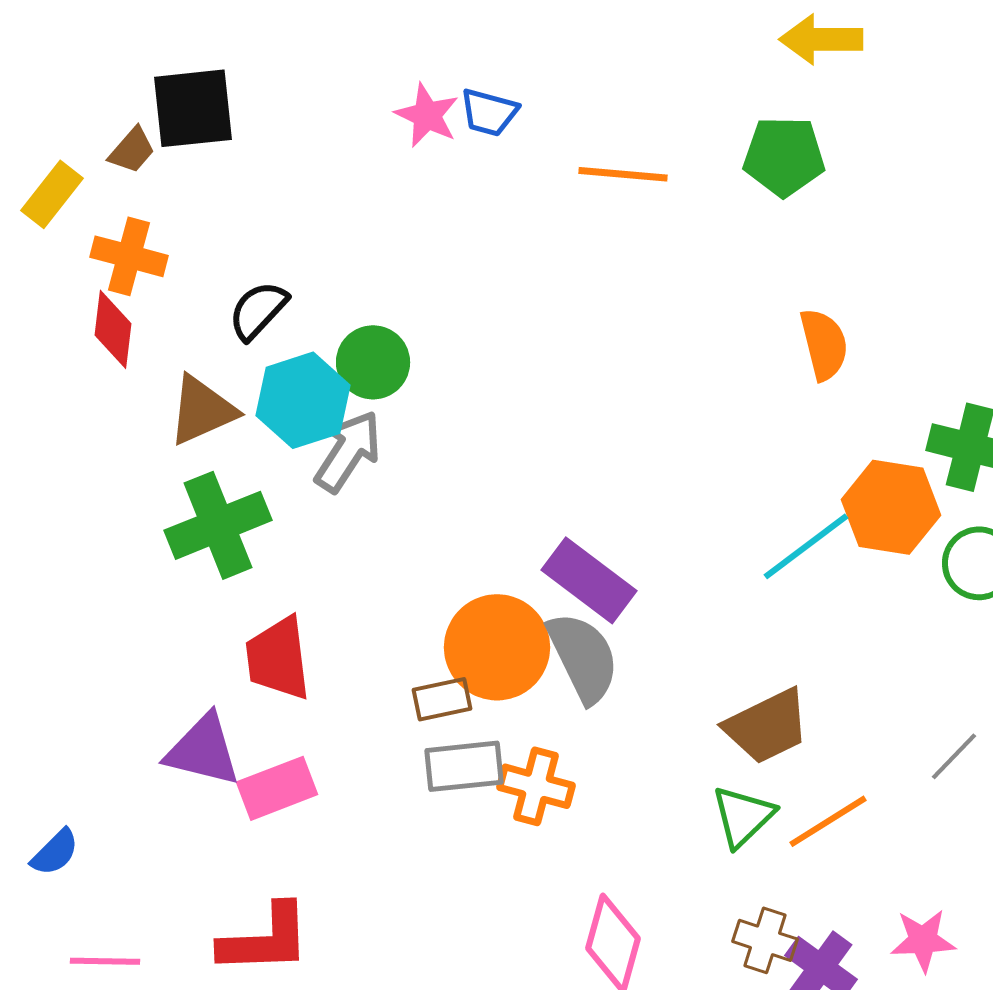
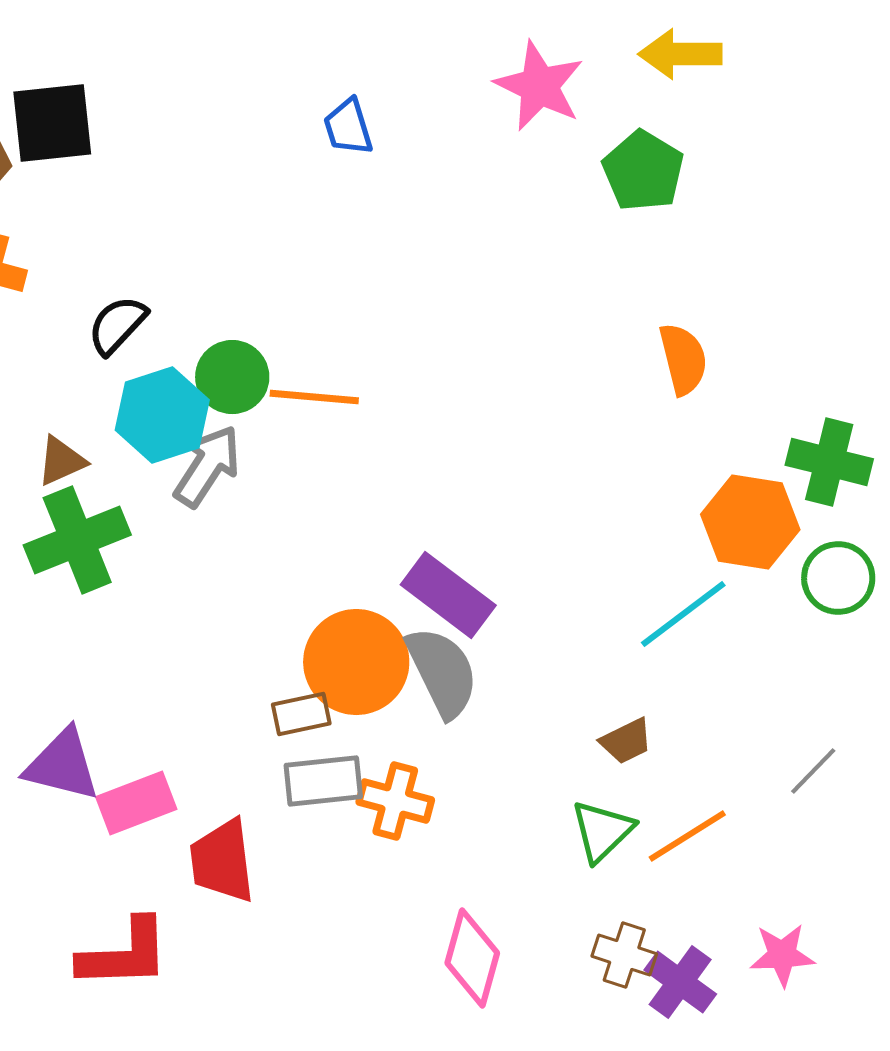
blue trapezoid: (489, 112) -> (348, 127), turned 58
pink star: (427, 115) -> (539, 86), moved, size x1.4
green pentagon: (784, 156) -> (643, 171), turned 30
orange line: (623, 174) -> (314, 397), moved
brown triangle: (202, 410) -> (61, 461), moved, size x0.7
cyan line: (806, 546) -> (683, 614), moved
red trapezoid: (278, 658) -> (222, 861), moved
brown trapezoid: (767, 726) -> (626, 741), size x0.6

